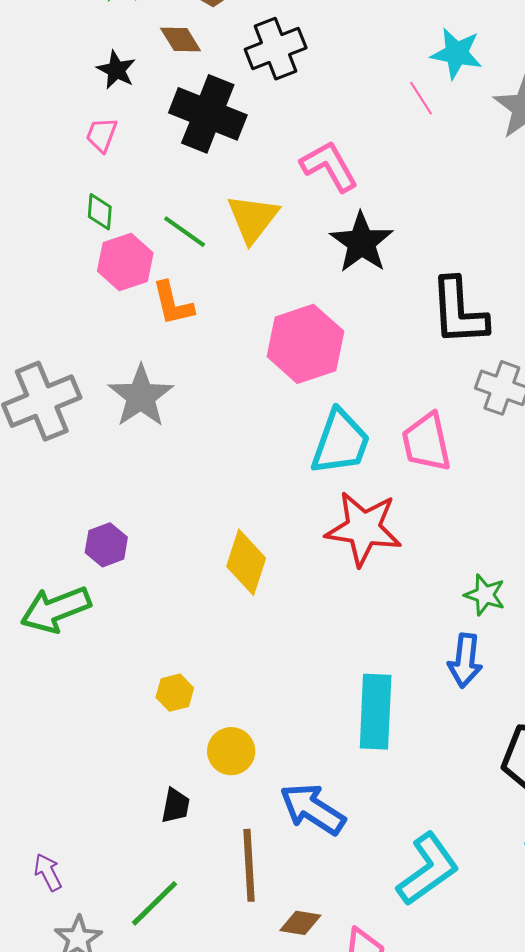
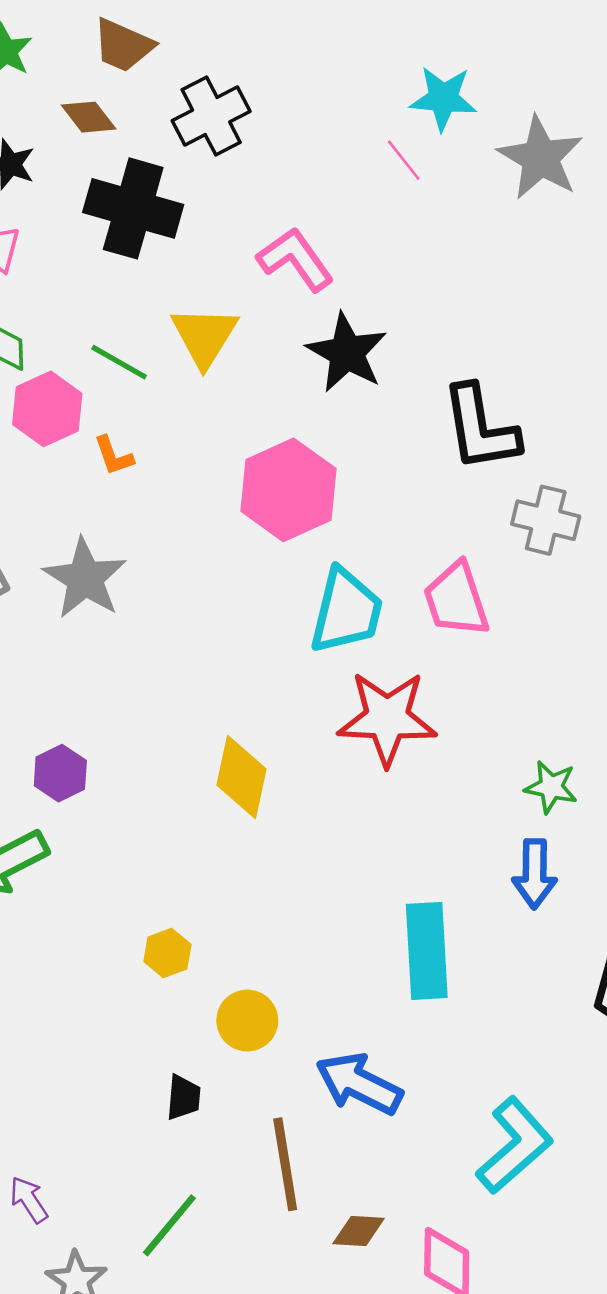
orange L-shape: (173, 304) -> (114, 456), size x0.7

